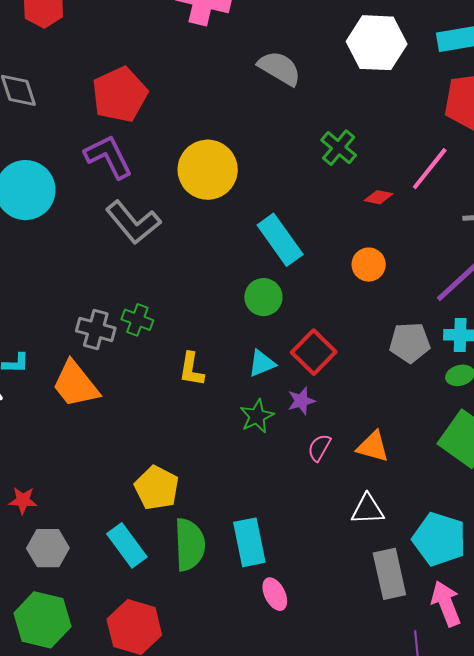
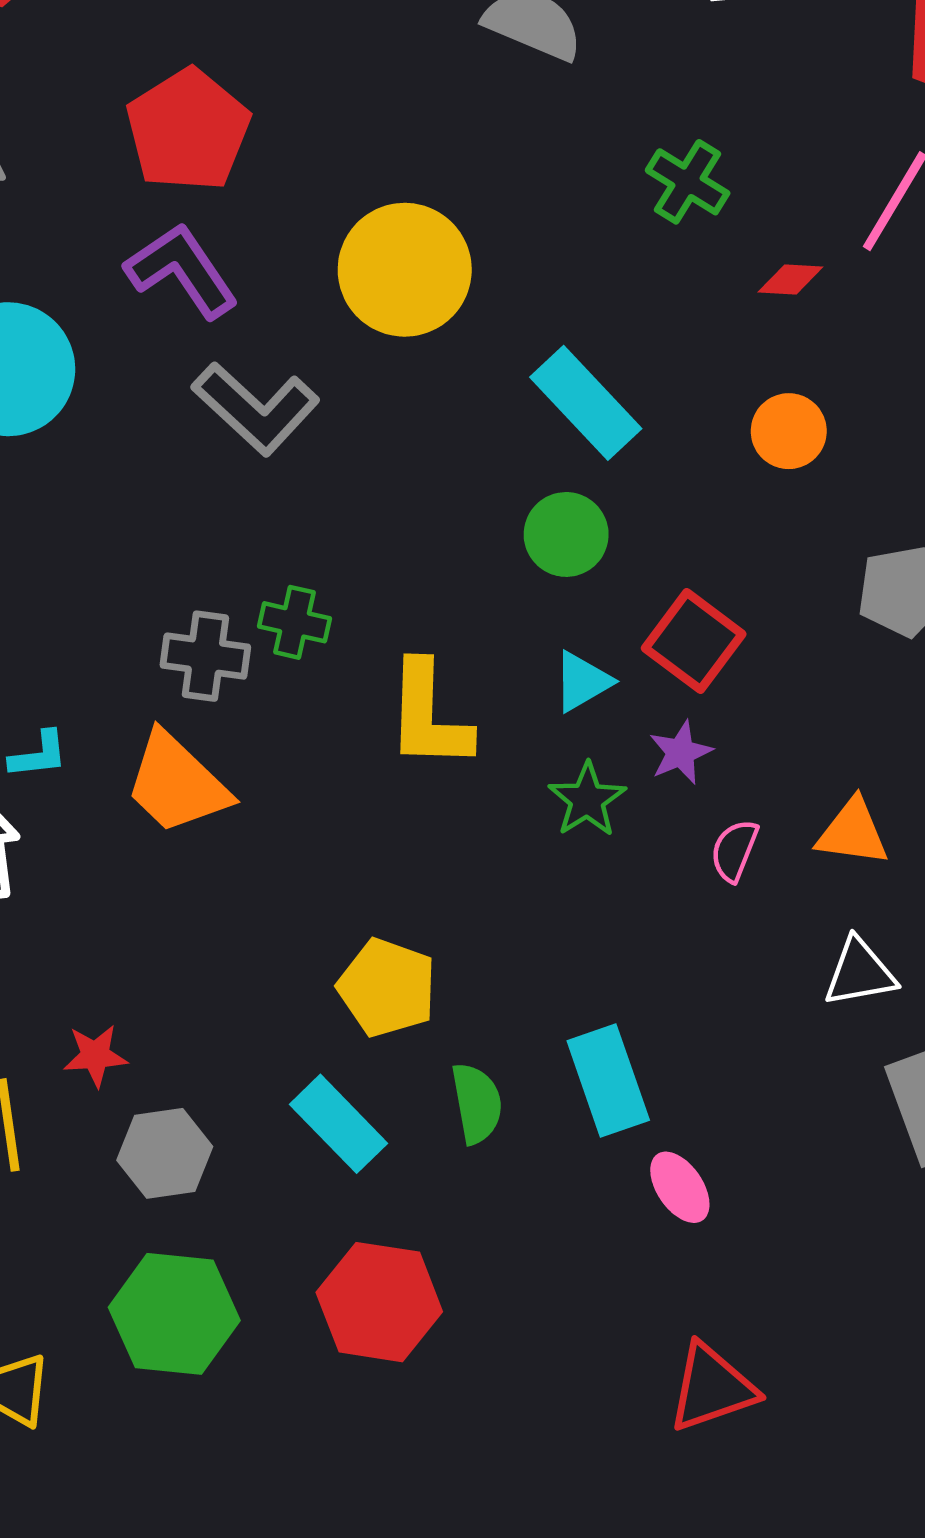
yellow L-shape: (191, 369) -> (429, 716), size x1.5
green semicircle: (190, 545) -> (477, 1103), size x0.7

